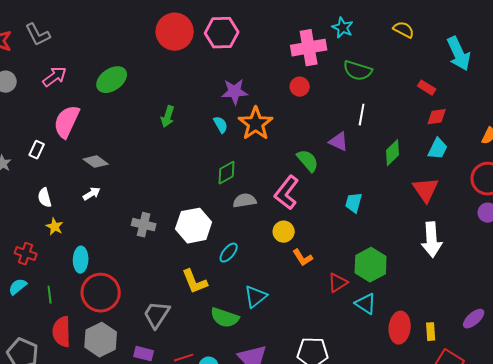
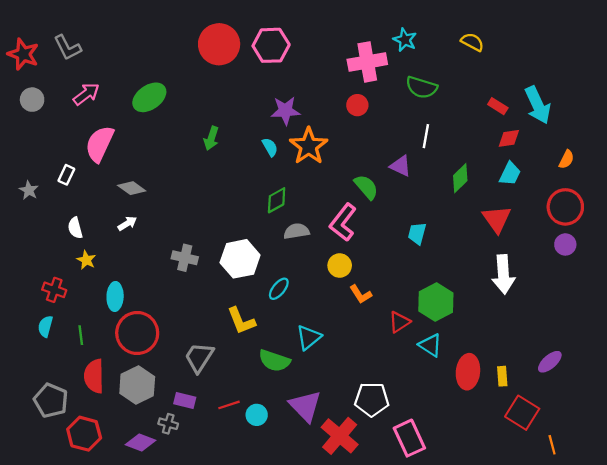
cyan arrow: (459, 54) -> (538, 105), moved
cyan semicircle: (18, 287) -> (45, 326), turned -36

